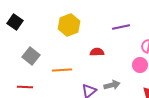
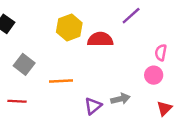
purple line: (121, 27) -> (131, 16), moved, turned -30
red semicircle: (97, 52) -> (100, 39), moved, size x1.5

